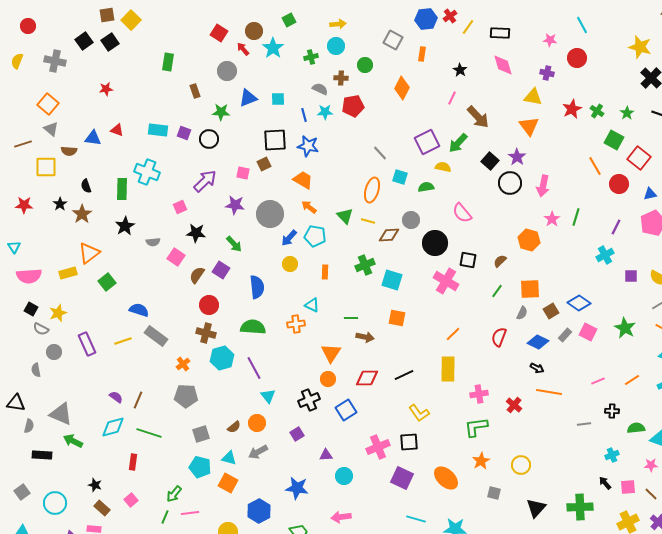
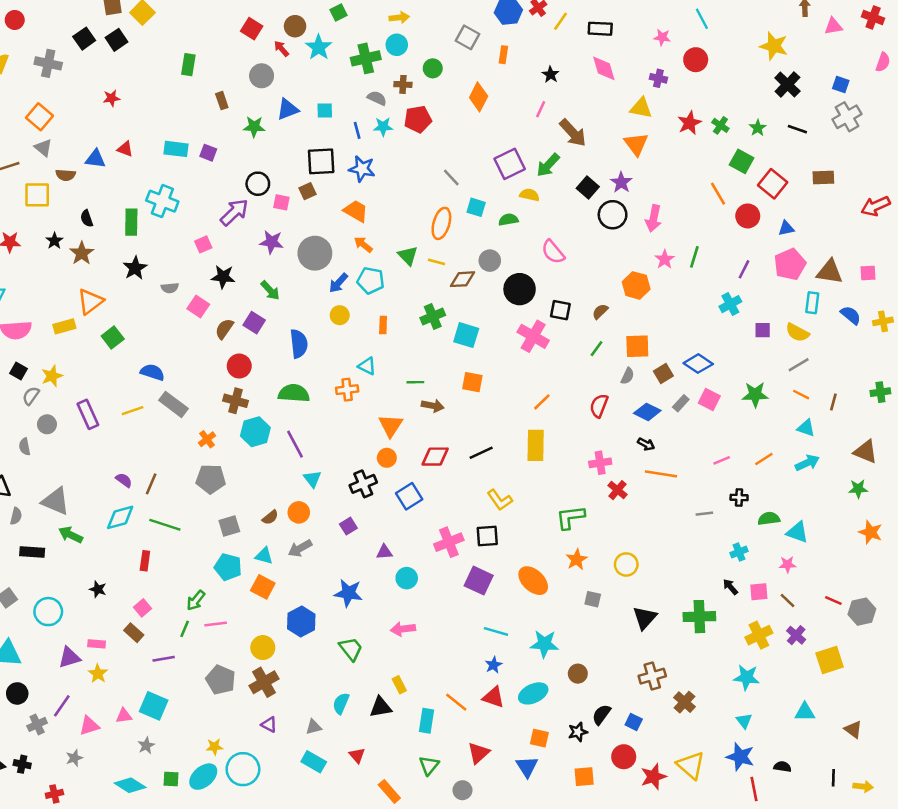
green cross: (311, 57) -> (366, 58), size x1.6
black circle: (209, 139) -> (258, 184), moved
green star: (625, 328) -> (755, 395), turned -30
gray semicircle: (41, 329) -> (31, 396), turned 98
pink cross: (479, 394) -> (600, 463), moved
brown rectangle: (102, 508) -> (134, 633), moved

